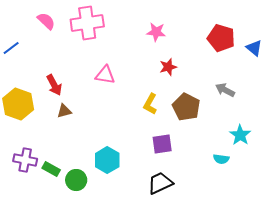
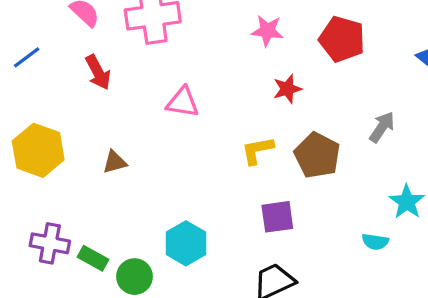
red pentagon: (221, 38) -> (342, 39), moved
red arrow: (54, 85) -> (98, 72), moved
gray arrow: (225, 90) -> (382, 127), turned 96
yellow L-shape: (150, 104) -> (257, 150), turned 50

